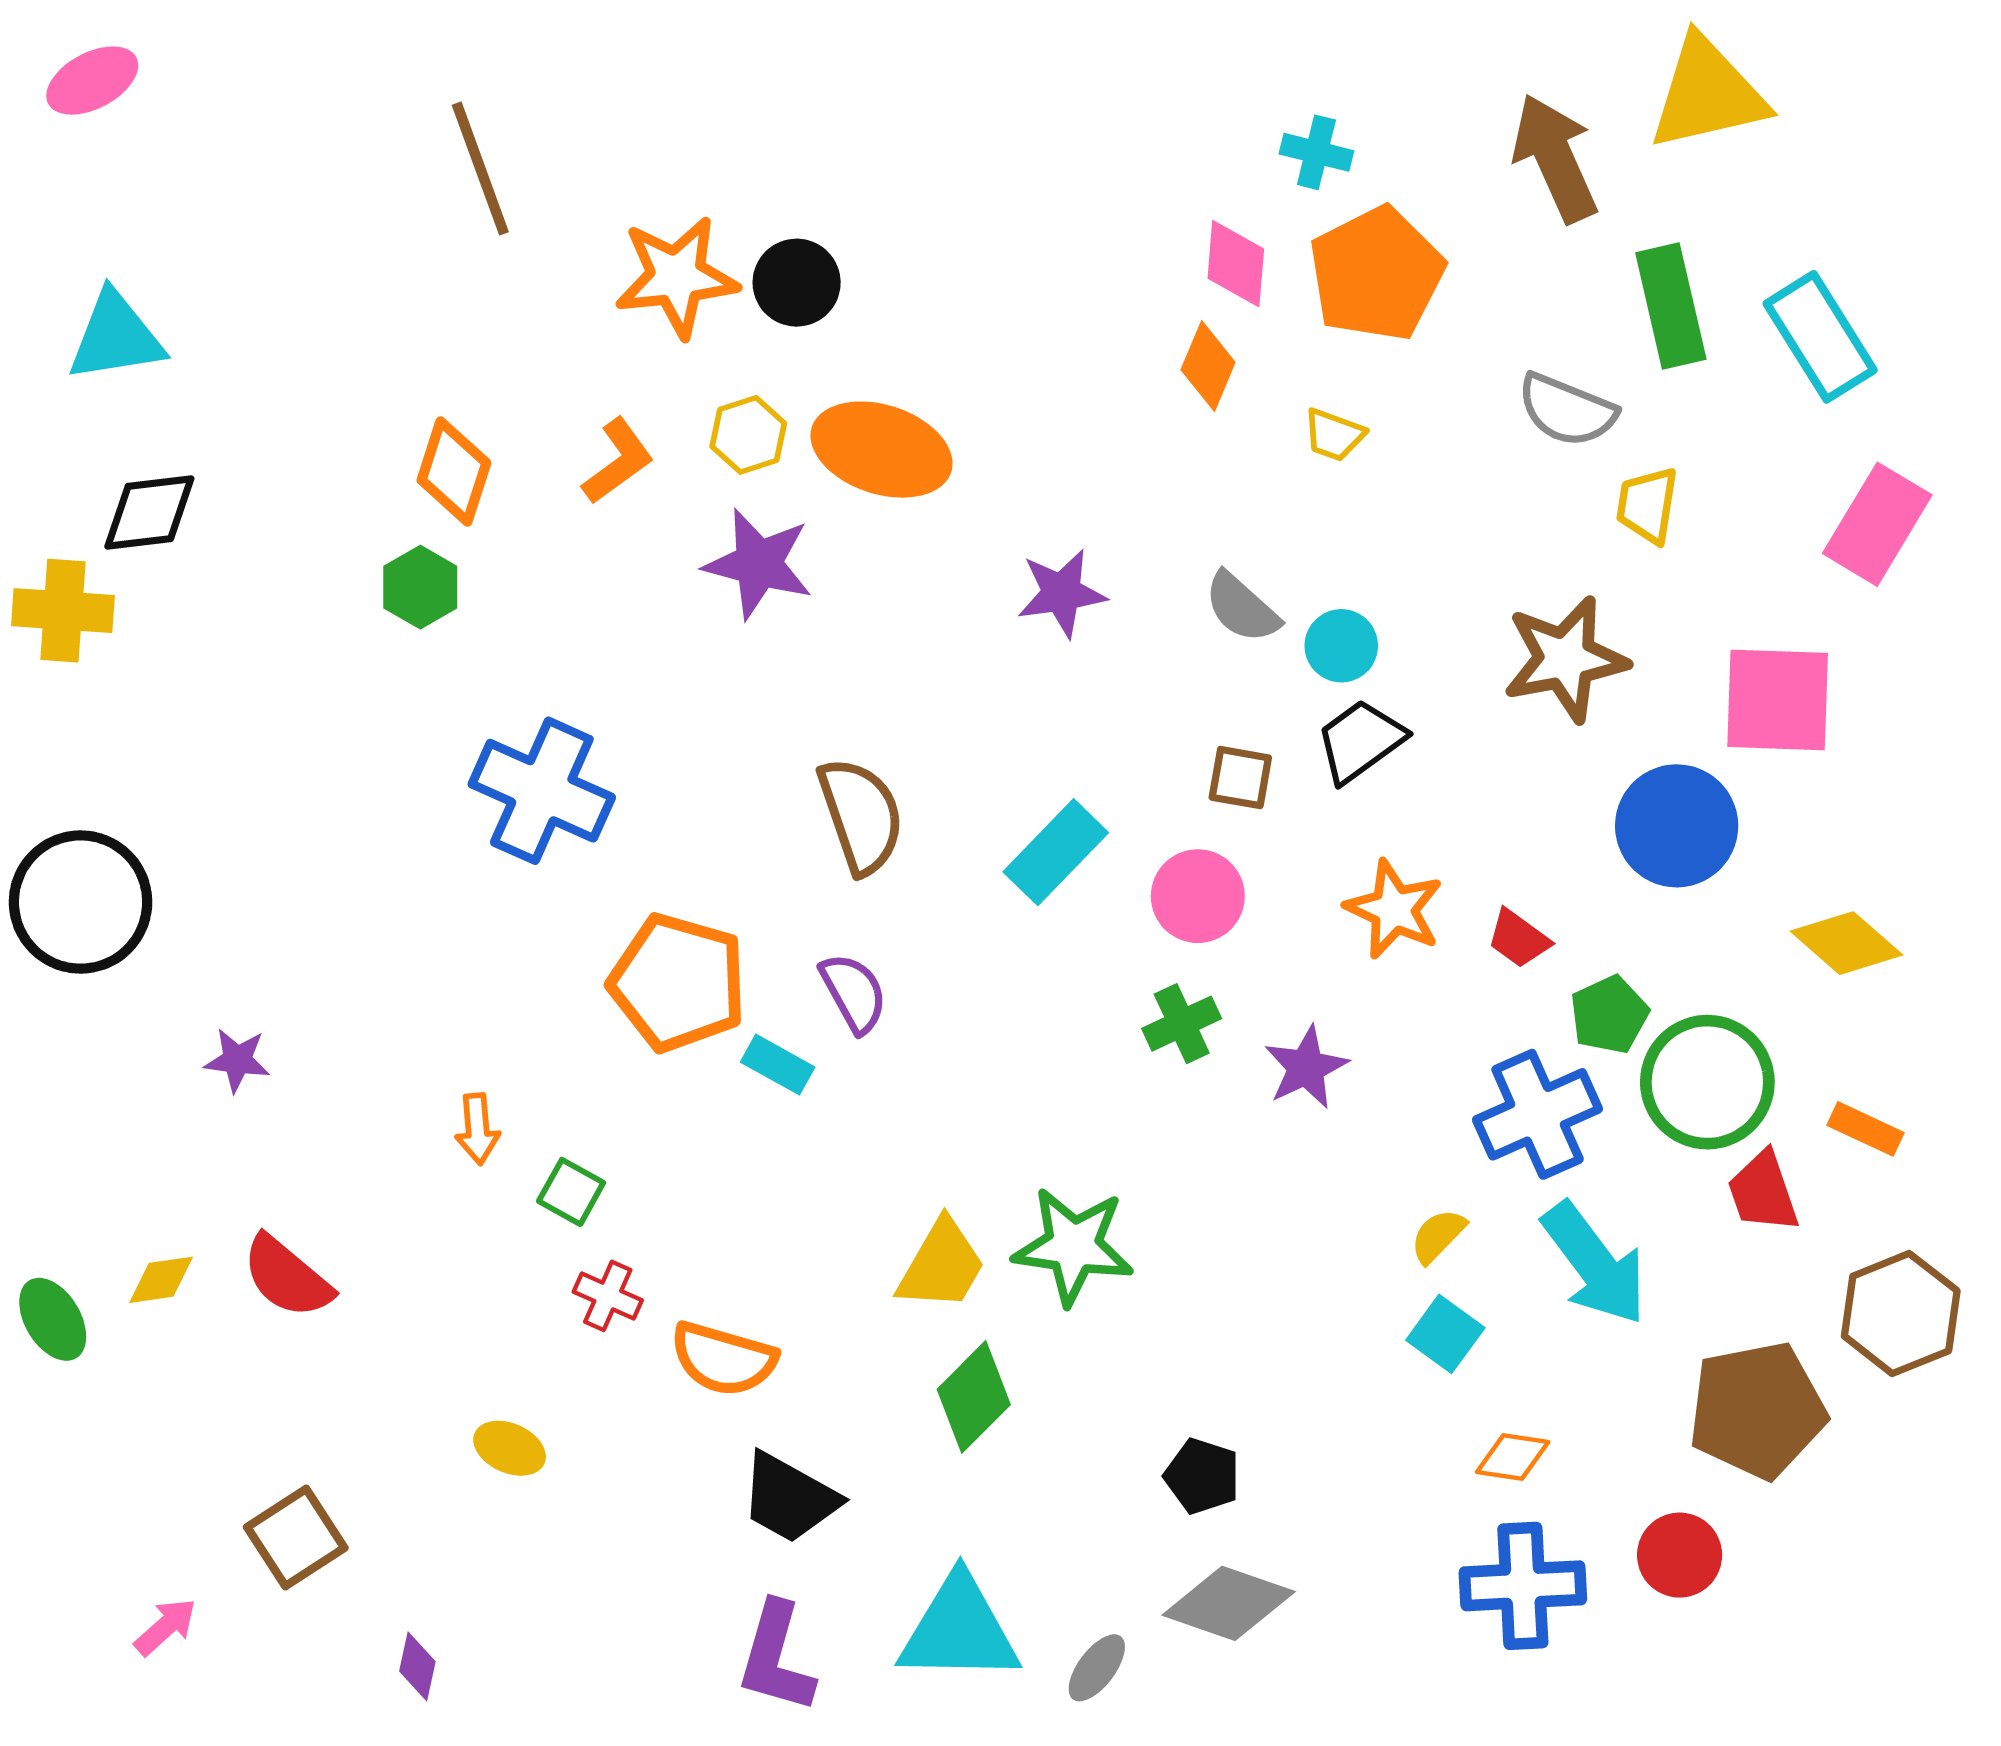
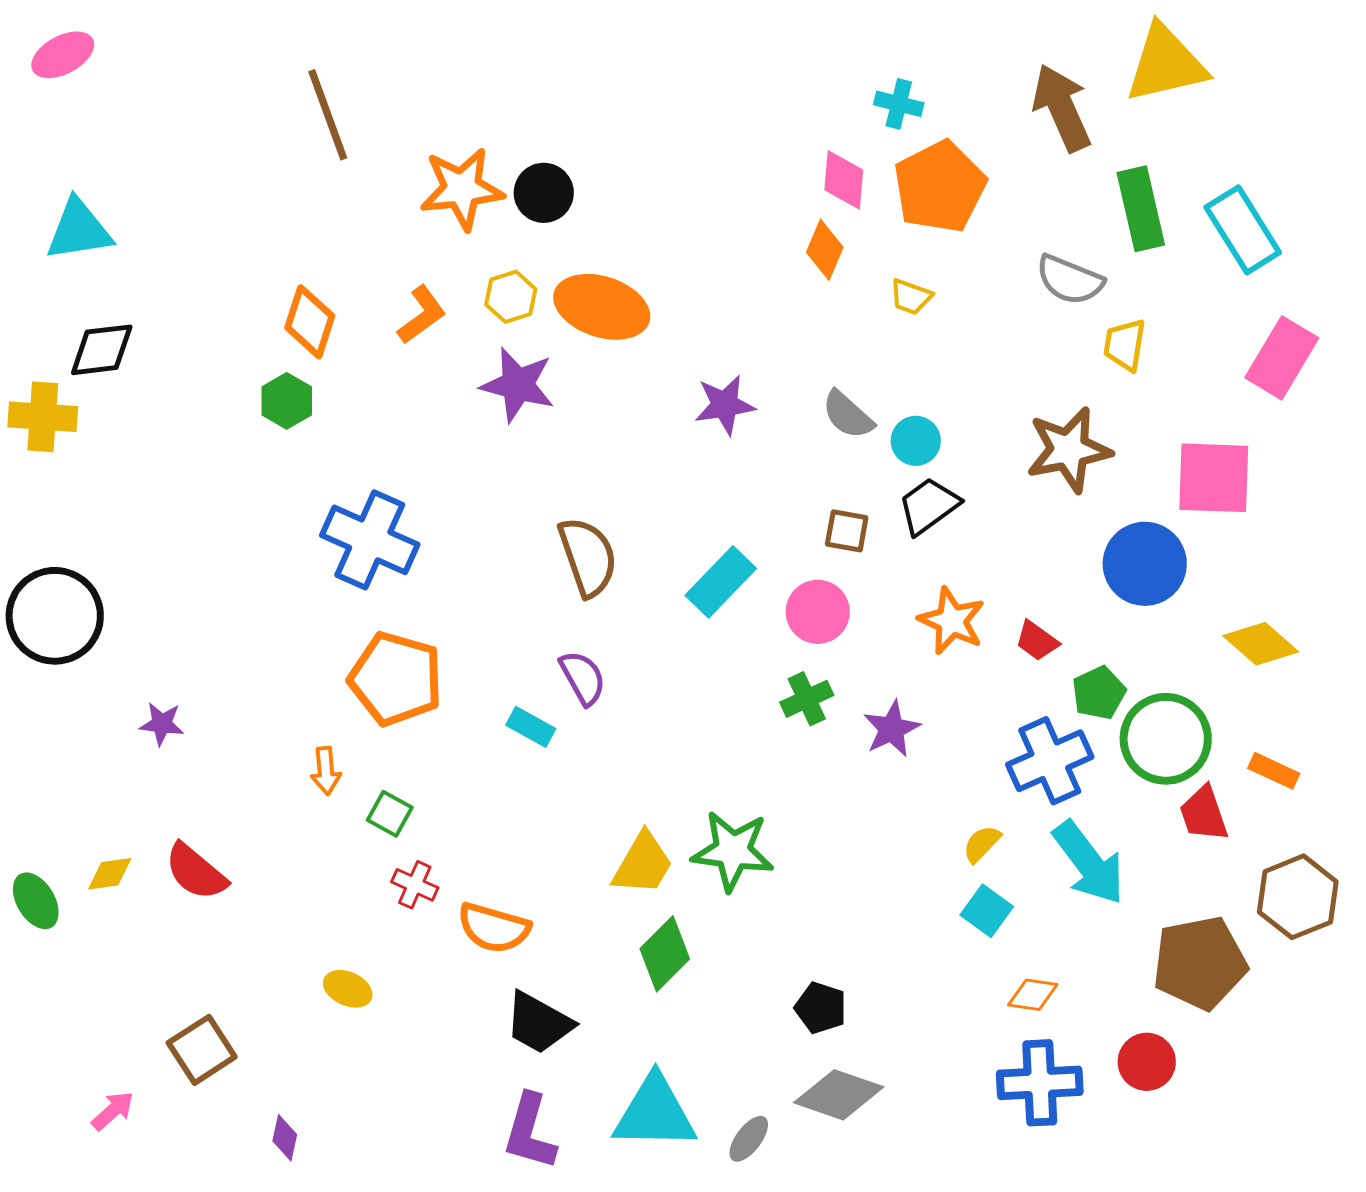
orange pentagon: (678, 983) -> (396, 679), moved

